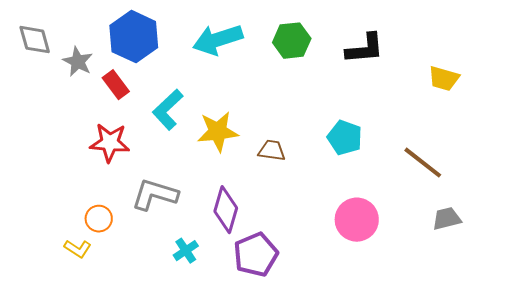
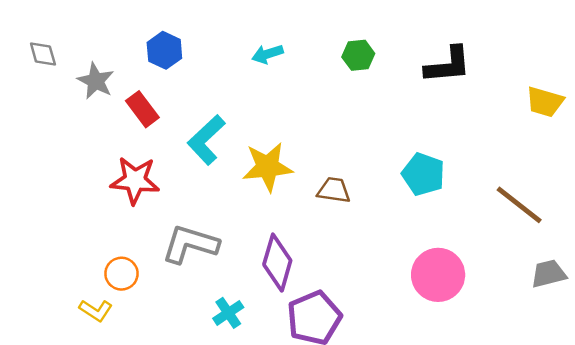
blue hexagon: (134, 37) -> (164, 50), size x0.6
gray diamond: (35, 40) -> (43, 54), size x0.7
cyan arrow: (218, 40) -> (268, 54), size x0.5
green hexagon: (292, 41) -> (358, 55), size x0.7

